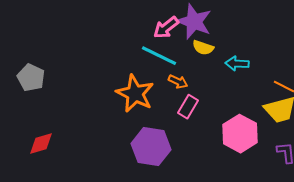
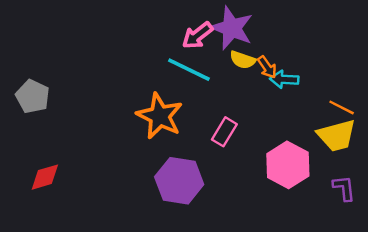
orange arrow: (178, 82) -> (267, 67), moved, turned 30

